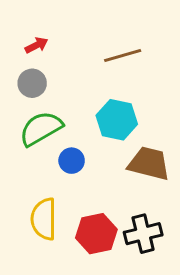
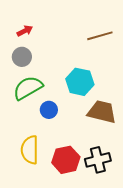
brown line: (123, 55) -> (100, 36), moved

